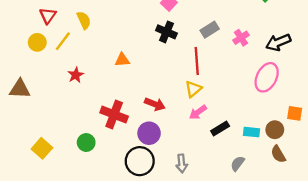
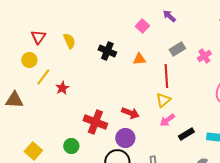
black cross: (166, 32) -> (107, 51), moved
yellow line: (63, 41) -> (43, 77), moved
orange triangle: (122, 60) -> (139, 59), moved

